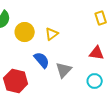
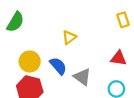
yellow circle: (25, 32) -> (30, 61), moved
gray triangle: (64, 70) -> (82, 77), turned -36

